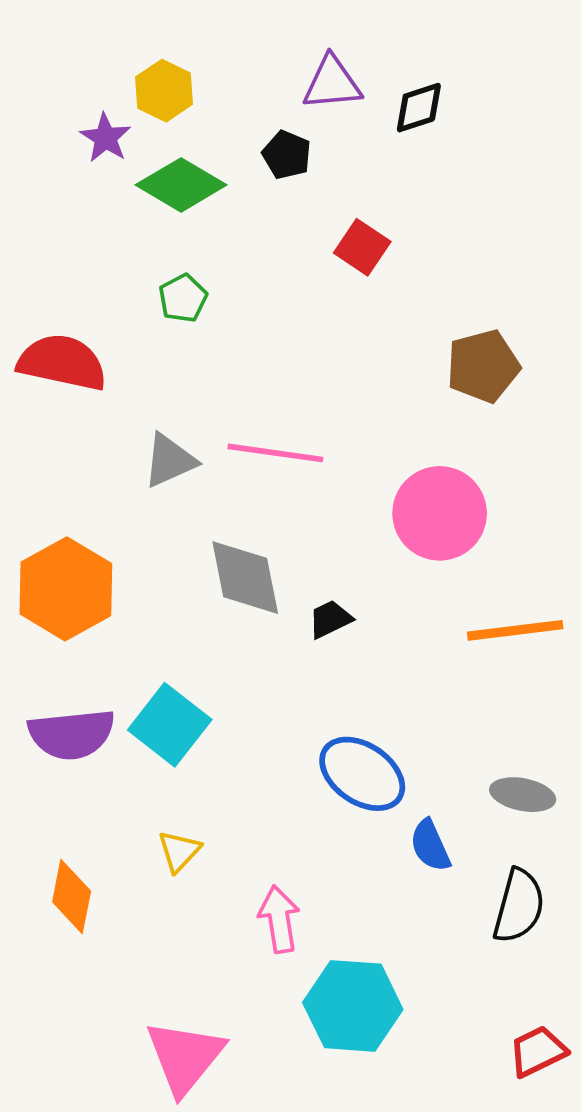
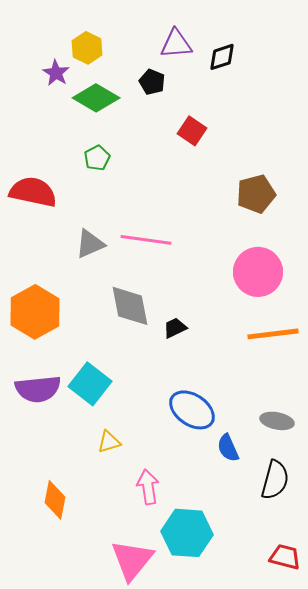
pink circle: (440, 513) -> (258, 272), moved
yellow triangle: (179, 851) -> (109, 442), moved, turned 30
orange diamond: (72, 897) -> (55, 500), moved
red trapezoid: (538, 1051) -> (285, 557), turned 40
pink triangle: (185, 1057) -> (132, 560), moved

